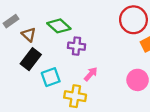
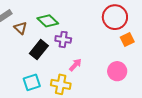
black rectangle: (31, 59) -> (39, 50), moved
cyan square: (51, 77) -> (32, 82), moved

